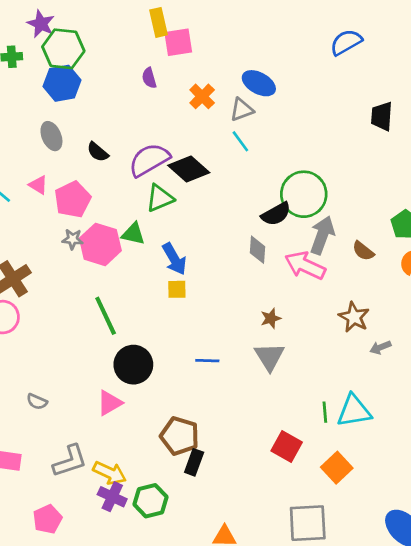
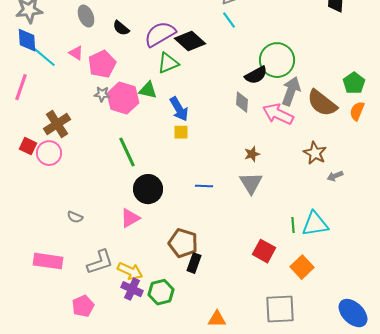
brown semicircle: (363, 251) -> (322, 103), size x1.8

